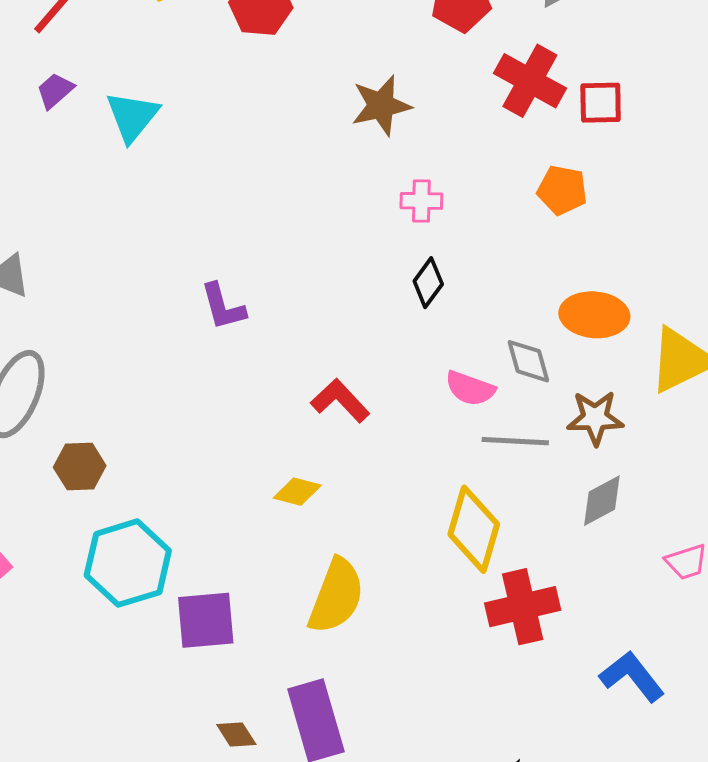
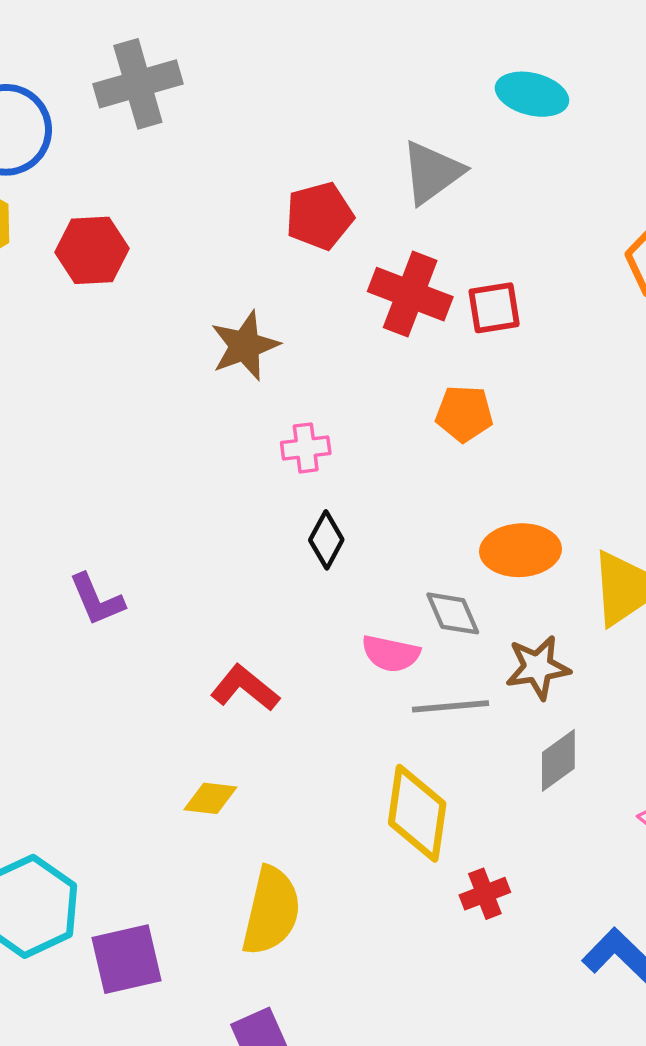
red cross: (523, 607) -> (485, 894), size x0.6

